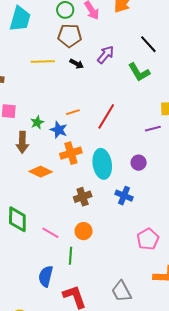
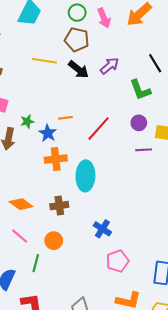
black arrow: (77, 64) -> (78, 69), size x1.5
purple circle: (139, 163) -> (139, 123), moved
orange diamond: (41, 172) -> (21, 204), moved
blue cross: (124, 196) -> (102, 229), moved

